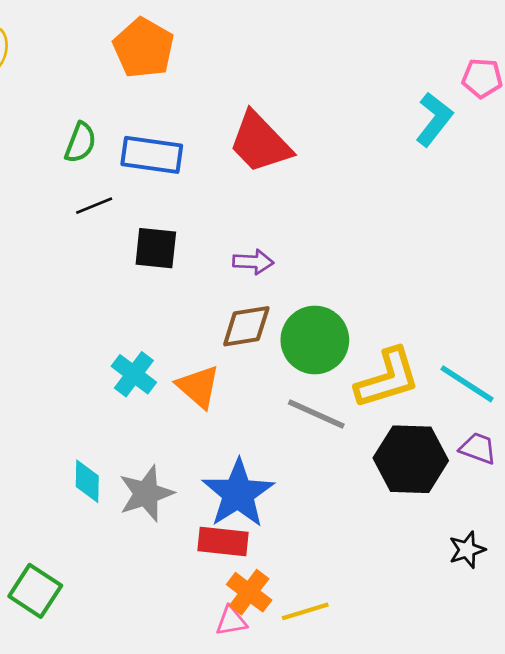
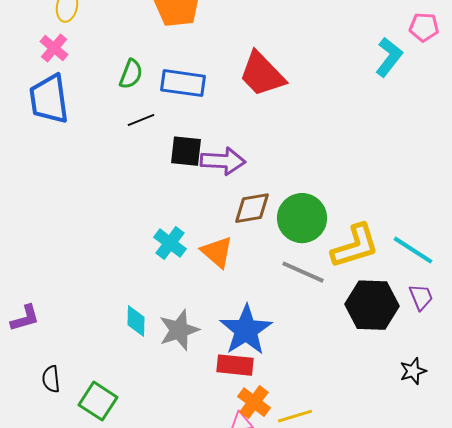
purple arrow: (253, 262) -> (223, 161), moved, size x1.5
purple trapezoid: (478, 448) -> (421, 297), turned 48

